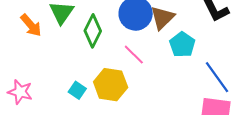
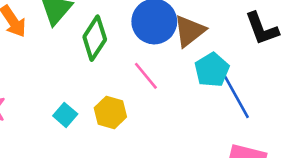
blue line: (217, 77) -> (236, 97), moved
yellow hexagon: (111, 85) -> (110, 112), size x0.7

